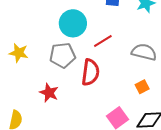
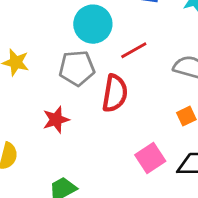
red star: (49, 93) -> (56, 120), turned 30

